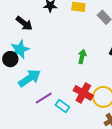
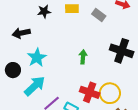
black arrow: (24, 23) -> (21, 33), turned 138
cyan star: (20, 49) -> (37, 58), moved

